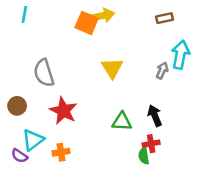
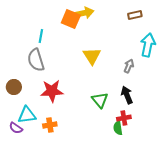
cyan line: (24, 14) -> (41, 36), moved
gray arrow: (162, 70) -> (129, 66), moved
red star: (63, 111) -> (52, 91), turned -30
green triangle: (122, 122) -> (100, 100), turned 48
cyan triangle: (33, 140) -> (27, 115), turned 30

